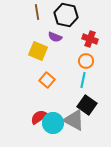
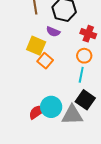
orange square: (47, 80) -> (45, 61), moved
gray triangle: (74, 120) -> (72, 115), turned -30
cyan circle: (53, 123) -> (51, 107), moved

